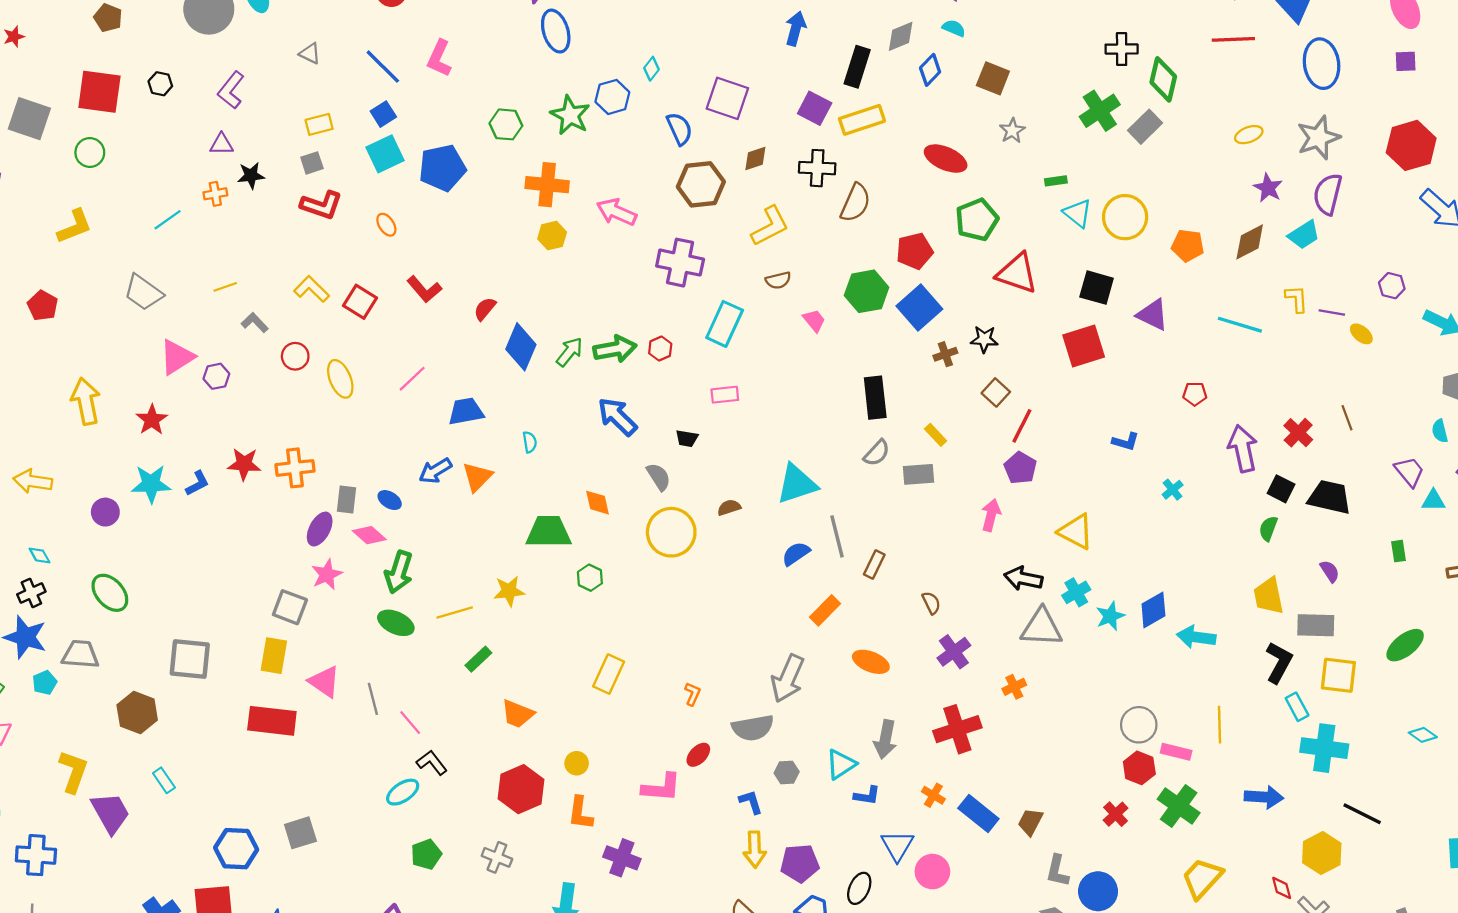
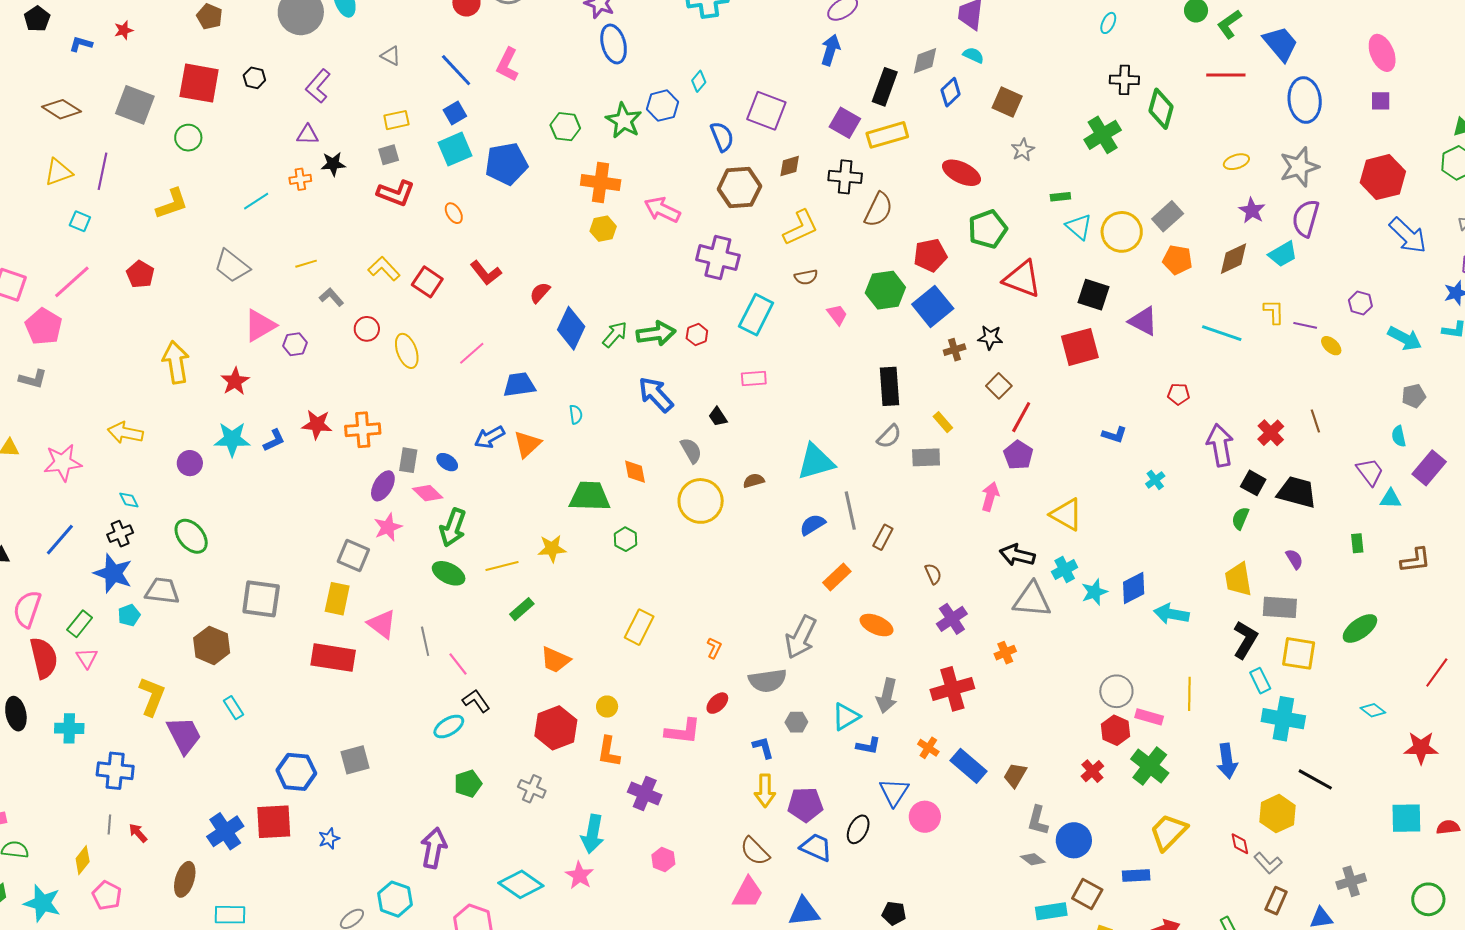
gray rectangle: (1145, 127) -> (1168, 216), moved
black trapezoid: (687, 438) -> (718, 417), turned 45
blue arrow: (1264, 797) -> (1227, 761), turned 76

